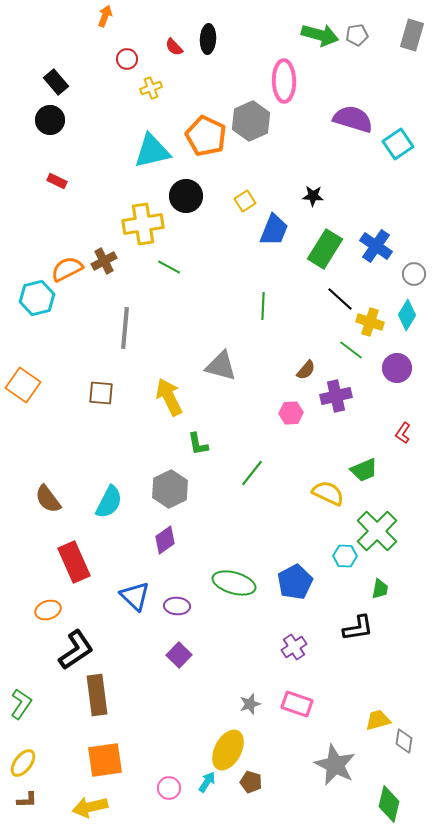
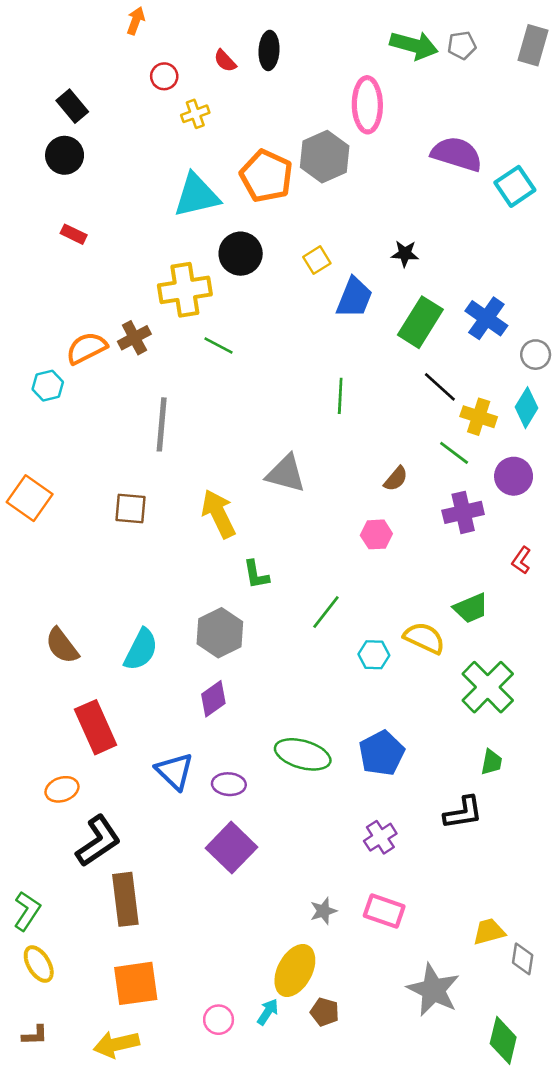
cyan hexagon: (37, 298) -> (48, 386), size x0.7
purple cross: (336, 396) -> (463, 512), moved
cyan hexagon: (345, 556) -> (374, 655), moved
purple square: (179, 655) -> (231, 848), size x1.5
yellow ellipse: (23, 763) -> (39, 964), moved, turned -68

